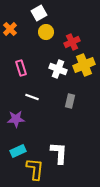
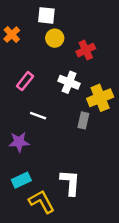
white square: (39, 13) -> (46, 15), turned 35
yellow cross: (84, 65) -> (100, 98), moved
pink rectangle: (21, 68) -> (25, 81), turned 56
yellow L-shape: (35, 169) -> (42, 202), turned -35

